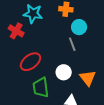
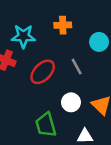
cyan circle: (79, 27) -> (99, 42), moved
red ellipse: (30, 62) -> (43, 72), moved

